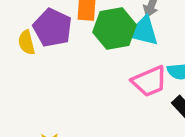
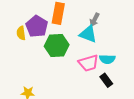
green hexagon: (115, 29) -> (57, 45), moved

